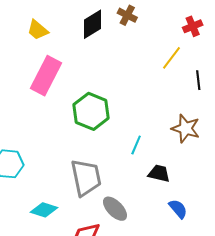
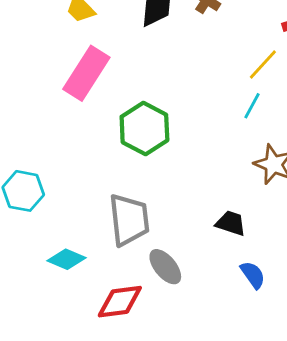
cyan line: (136, 145) -> (252, 106), moved

